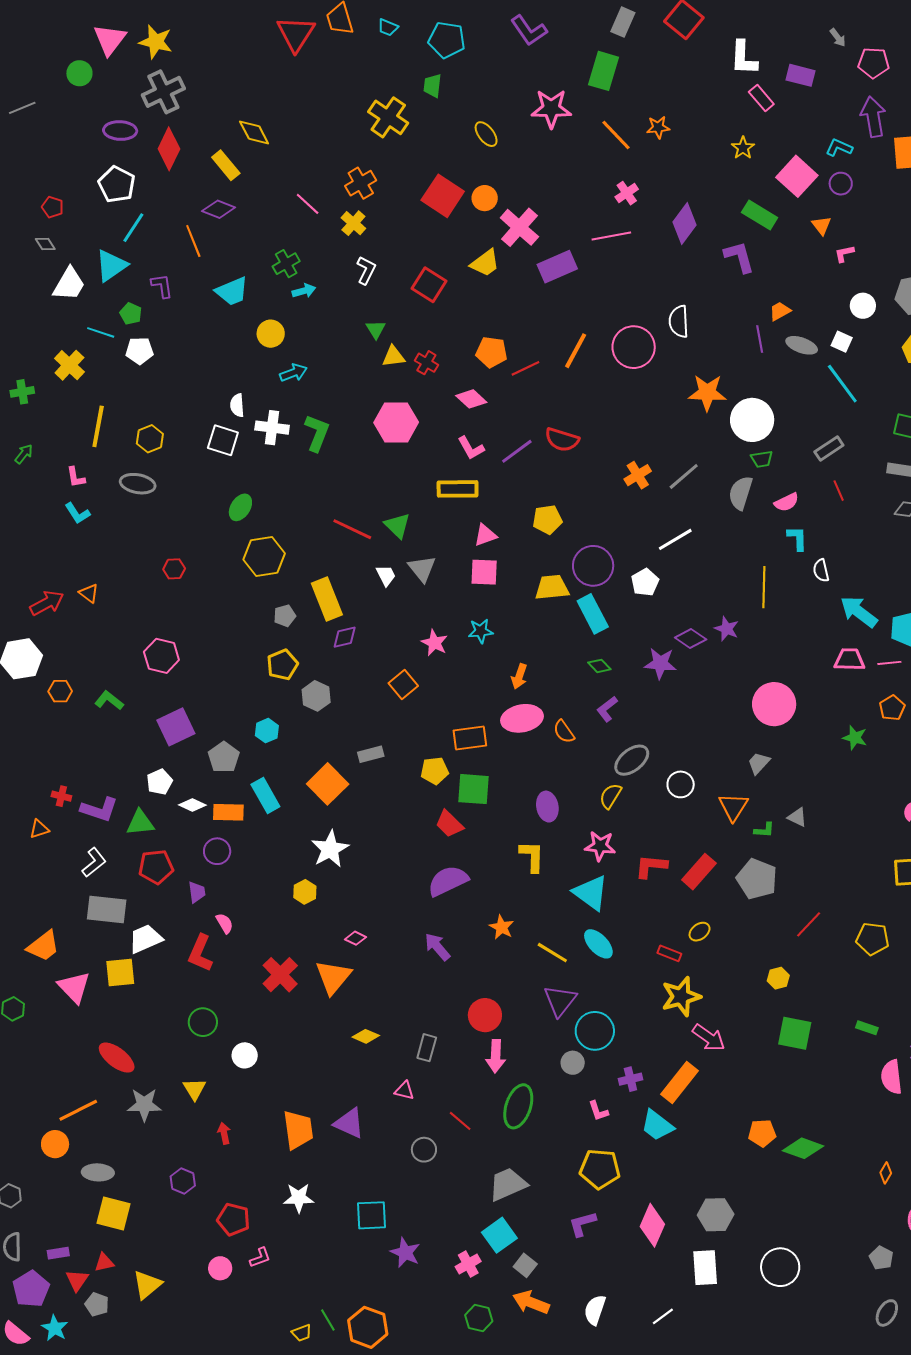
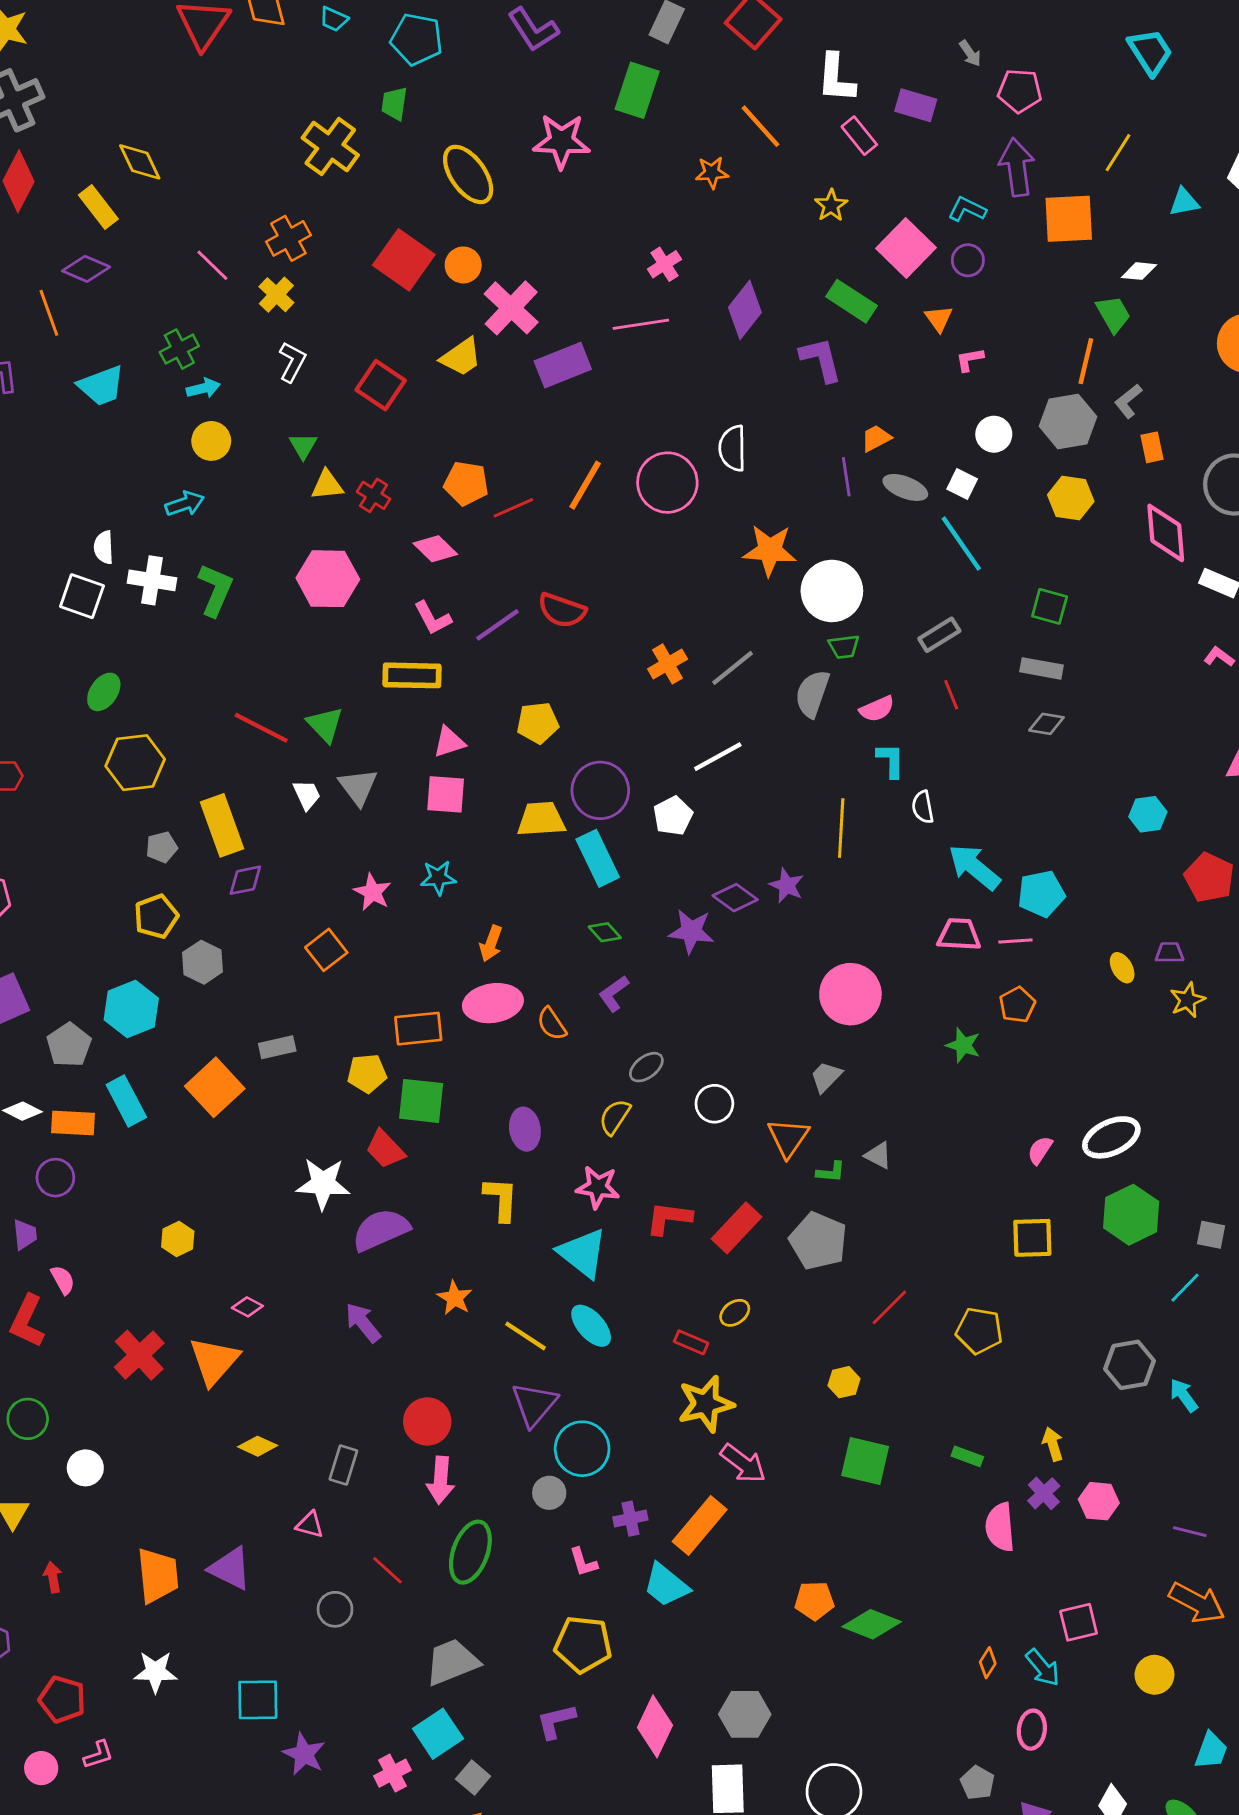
yellow ellipse: (486, 134) -> (468, 174), size x1.6
orange line: (616, 135) -> (760, 126), moved
yellow circle: (271, 334) -> (211, 441), moved
cyan hexagon: (267, 731) -> (131, 1009), size x1.6
gray ellipse: (632, 760) -> (646, 1067), size x0.7
white star: (330, 849) -> (323, 1184), moved, turned 30

